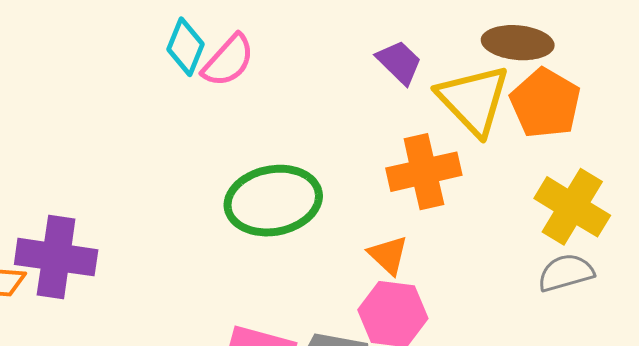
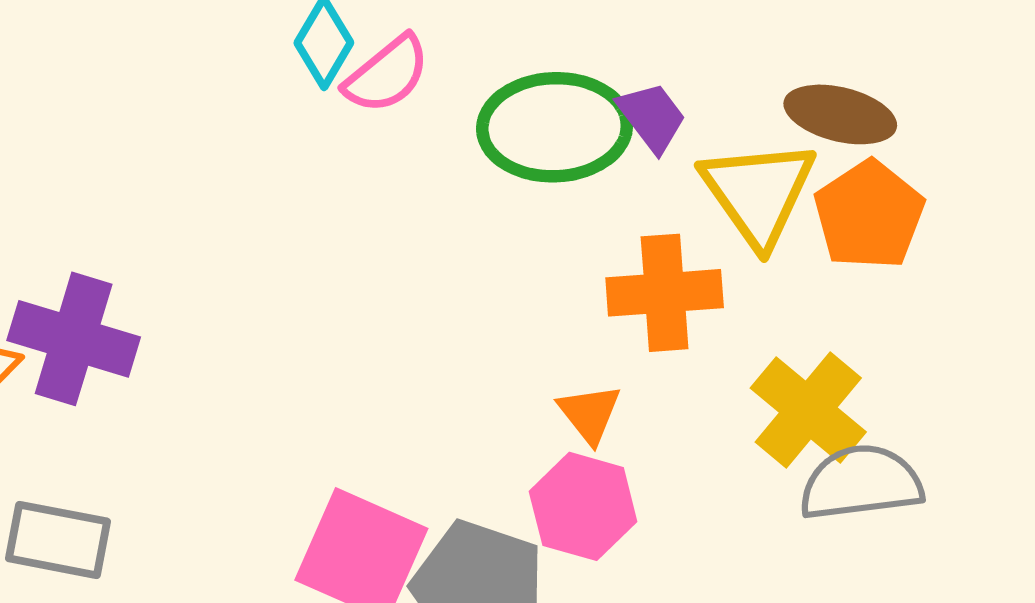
green ellipse: (273, 201) -> (555, 127), moved
yellow cross: (572, 207) -> (808, 410), moved
gray semicircle: (566, 273) -> (861, 483), size x1.4

